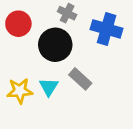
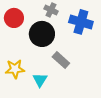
cyan triangle: (49, 87) -> (40, 80), moved

